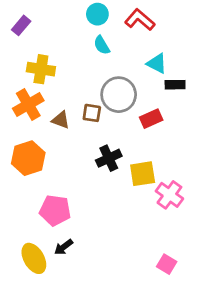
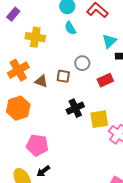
cyan triangle: (157, 64) -> (109, 41), turned 49
yellow cross: (41, 69) -> (35, 37), moved
gray circle: (119, 95) -> (82, 63), size x0.6

